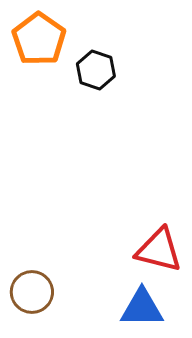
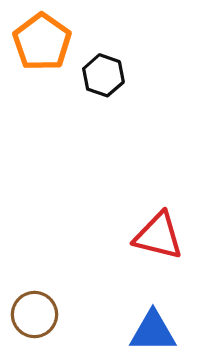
red triangle: (159, 250) -> (158, 236), moved

